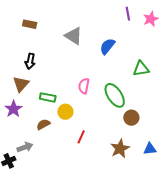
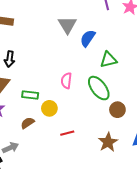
gray triangle: (74, 36) -> (67, 25), moved, turned 30
green triangle: (141, 69) -> (108, 60), moved
red line: (81, 137) -> (67, 133), turned 56

